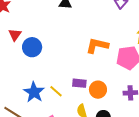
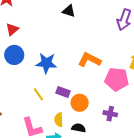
blue circle: (32, 47) -> (14, 55), moved
blue star: (34, 92) -> (46, 63), moved, turned 30

